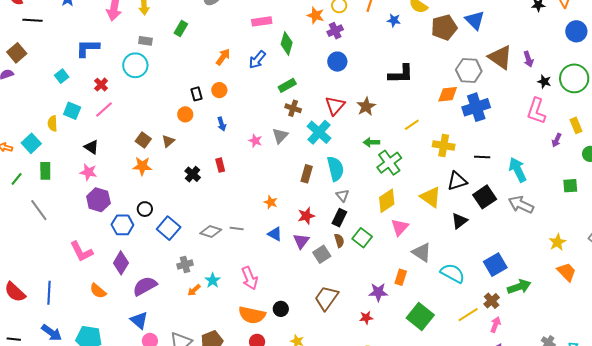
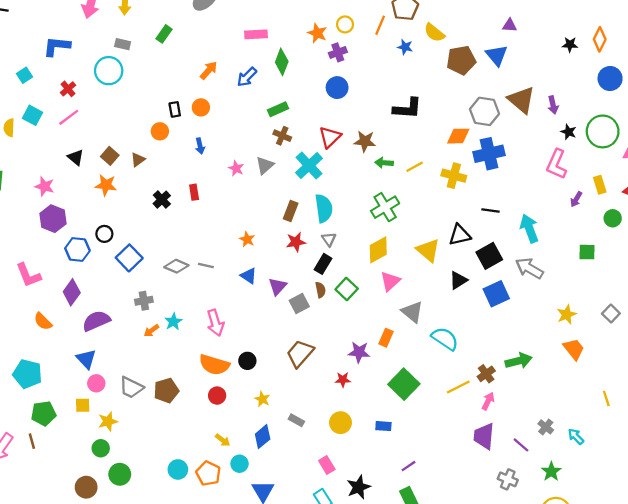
brown star: (366, 106) -> (365, 141), turned 30
green arrow: (371, 142) -> (384, 163), moved
yellow cross: (444, 146) -> (454, 176), moved
black triangle: (91, 147) -> (76, 157), moved
red star: (306, 216) -> (296, 242), moved
blue square: (495, 265) -> (496, 294), moved

